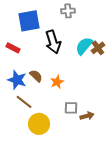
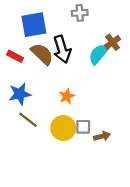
brown cross: (98, 48) -> (113, 42), moved
brown semicircle: (36, 76) -> (42, 54), moved, size x1.5
blue star: (17, 80) -> (20, 94), turned -30
yellow circle: (39, 124) -> (63, 128), moved

